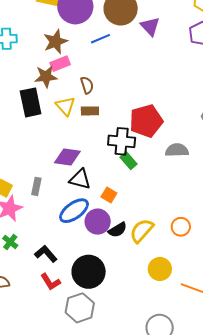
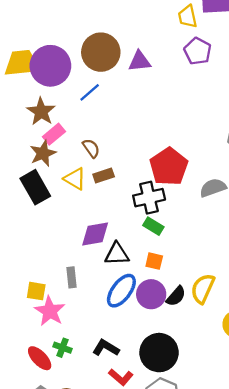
purple triangle: (150, 26) -> (140, 61), turned -35
green rectangle: (129, 161) -> (153, 226), moved

